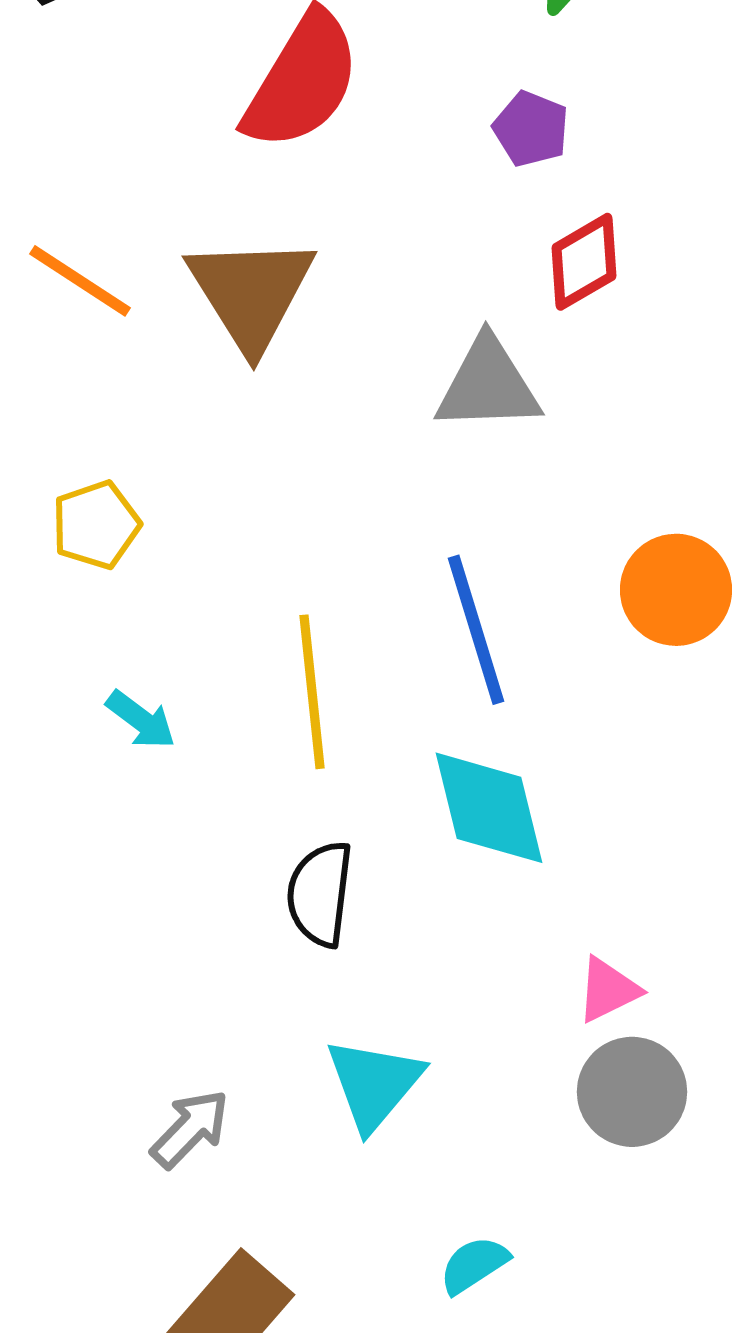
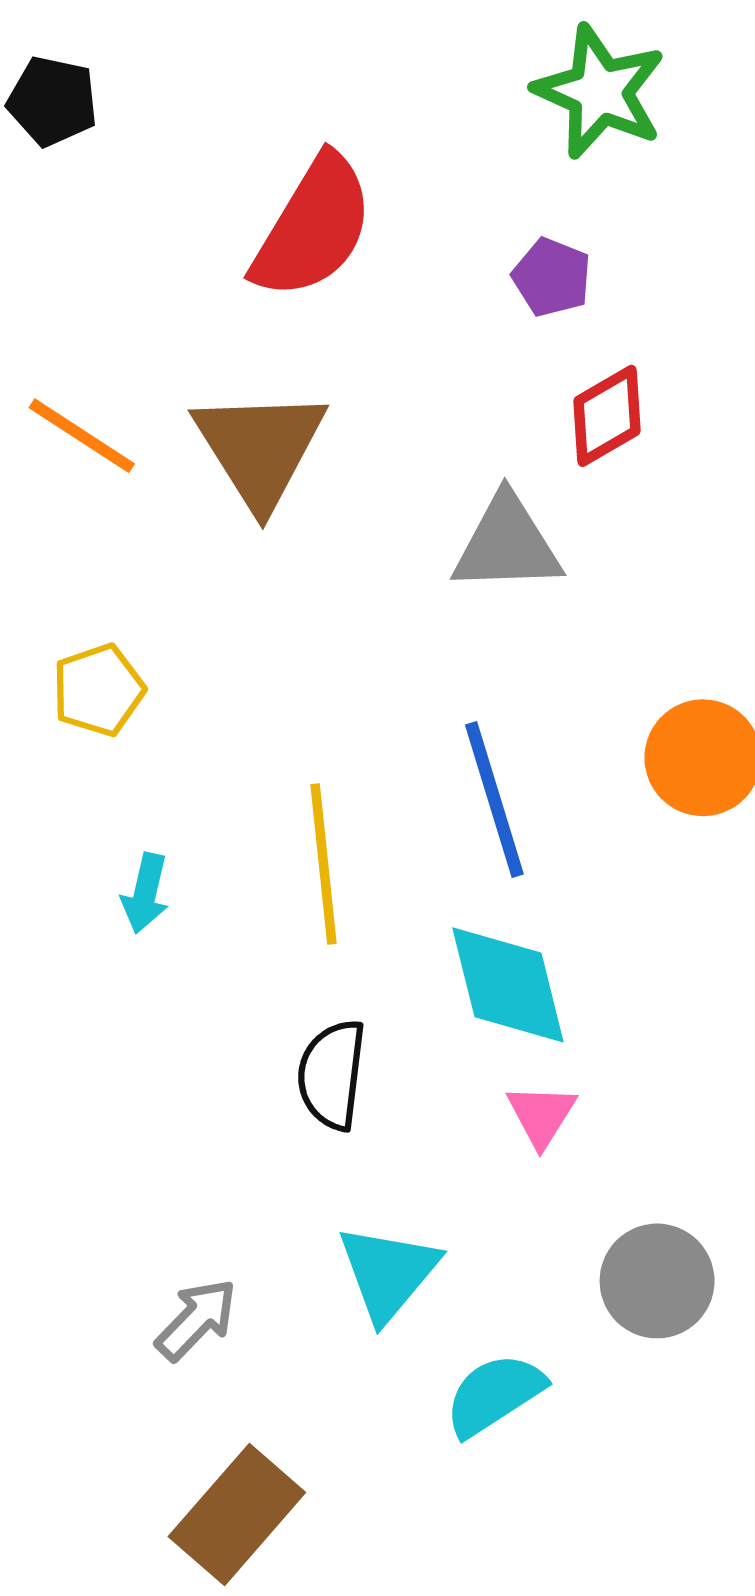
cyan arrow: (141, 720) -> (145, 893), turned 66
pink triangle: (608, 990) -> (541, 1115), moved, turned -32
cyan semicircle: (474, 1265) -> (494, 1395), moved, size x1.4

